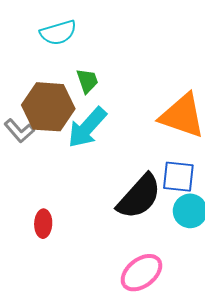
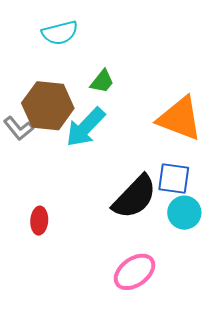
green trapezoid: (87, 81) -> (102, 81), moved, turned 56

